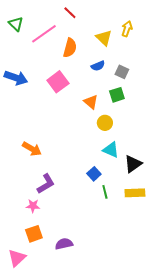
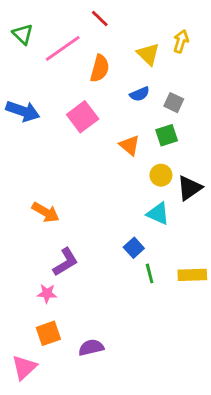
yellow circle: (105, 123) -> (161, 175), moved
black triangle: (133, 164) -> (189, 188), moved

